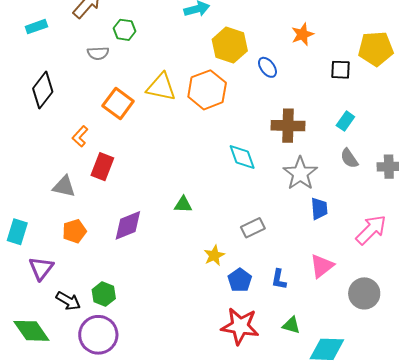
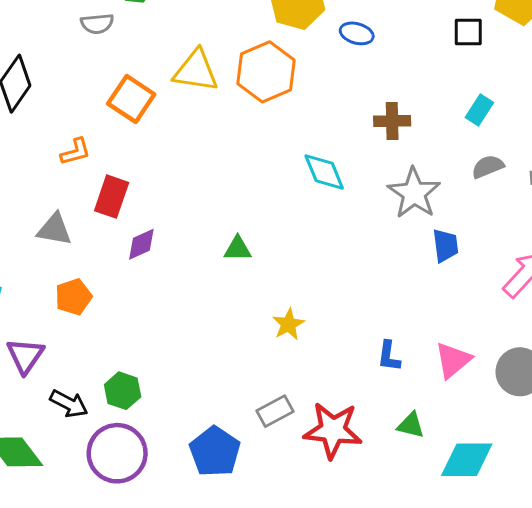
blue ellipse: (267, 67) -> (357, 33), turned -35
brown cross: (288, 126) -> (392, 121), size x0.7
orange L-shape: (80, 136) -> (75, 152), turned -145
gray semicircle: (349, 158) -> (488, 167), turned 105
purple diamond: (128, 225) -> (141, 244), moved, size x0.7
gray rectangle: (253, 228) -> (275, 411), moved
pink triangle: (322, 266) -> (453, 360), moved
blue pentagon: (240, 280) -> (215, 452), moved, size x1.4

